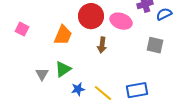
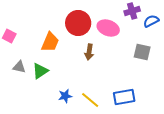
green triangle: (63, 69) -> (40, 71), moved
gray triangle: (42, 74) -> (19, 67), moved, turned -48

